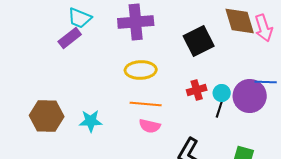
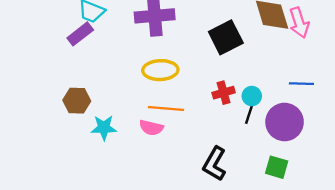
purple circle: (250, 96) -> (285, 122), moved
brown hexagon: (47, 116) -> (77, 101), moved, size x0.7
pink semicircle: (150, 126) -> (151, 128), moved

